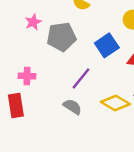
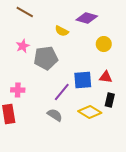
blue square: (107, 45) -> (83, 80), moved, turned 30

